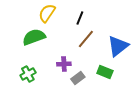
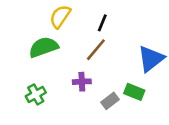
brown line: (86, 39) -> (96, 50), moved
gray rectangle: (78, 78) -> (110, 101), moved

